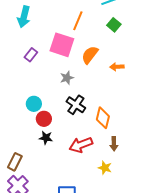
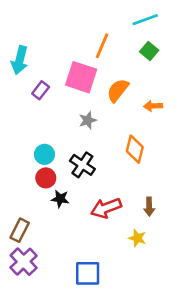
cyan arrow: (24, 17) -> (20, 60), moved
black cross: (76, 105) -> (82, 165), moved
orange diamond: (103, 118) -> (135, 149), moved
red circle: (44, 119) -> (46, 178), moved

